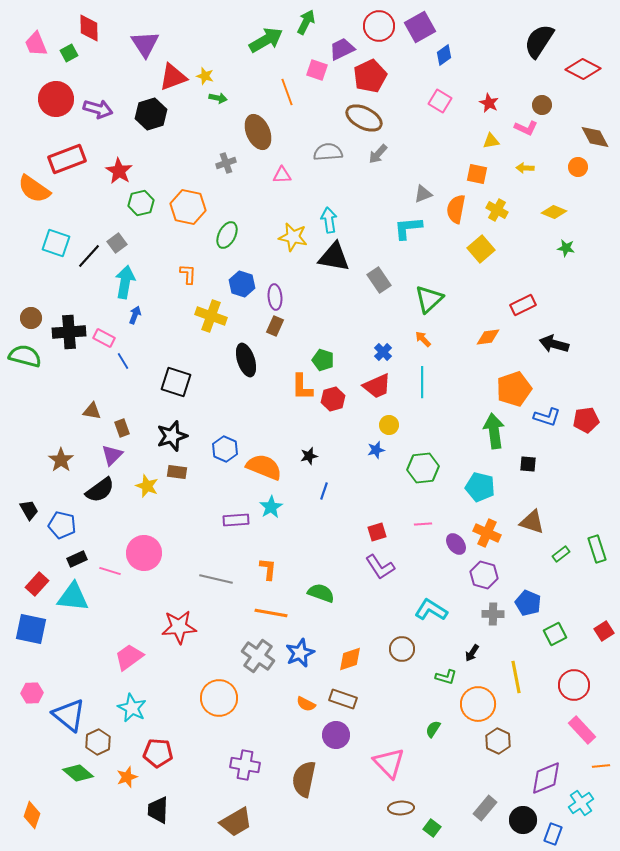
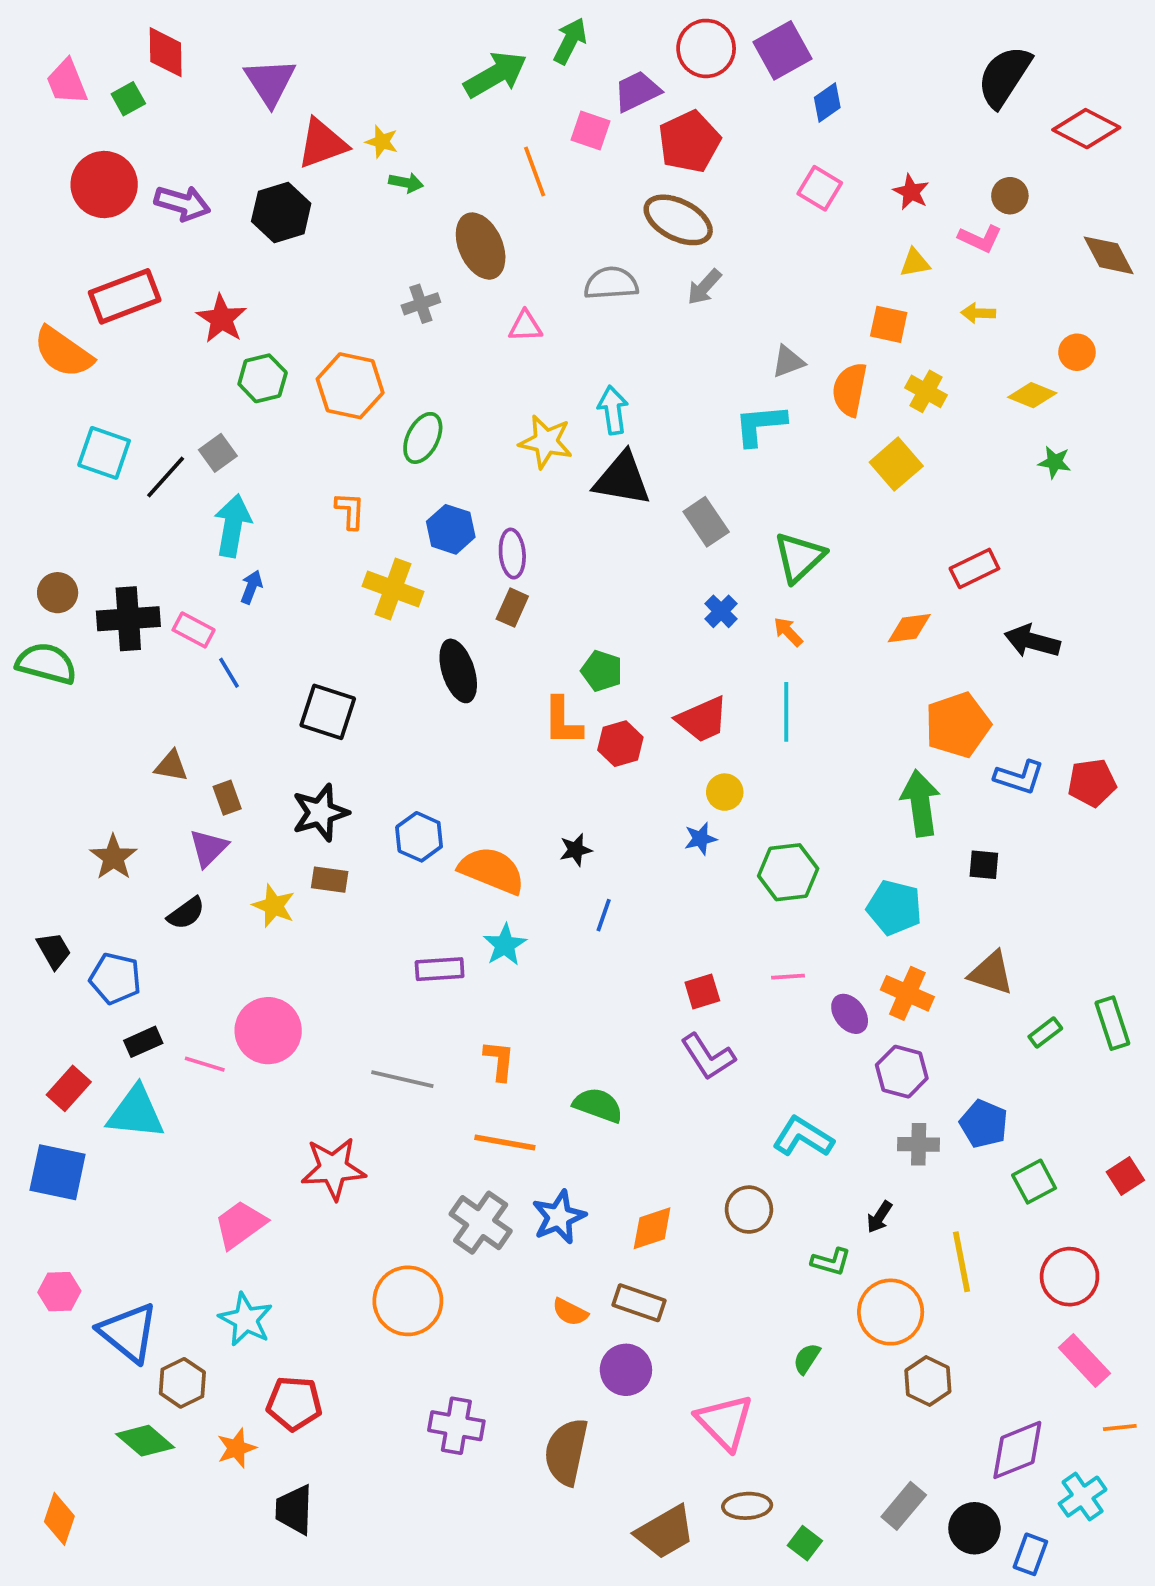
orange circle: (578, 167) -> (1077, 352), moved
blue cross: (383, 352) -> (721, 611), moved
black semicircle: (100, 490) -> (186, 913), size x0.7
brown trapezoid: (236, 822) -> (665, 1532), moved

